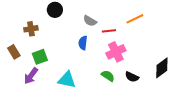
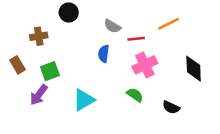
black diamond: (162, 68) -> (194, 69), moved, turned -55
black semicircle: (132, 77) -> (171, 107), moved
cyan triangle: (67, 80) -> (84, 100), turned -42

